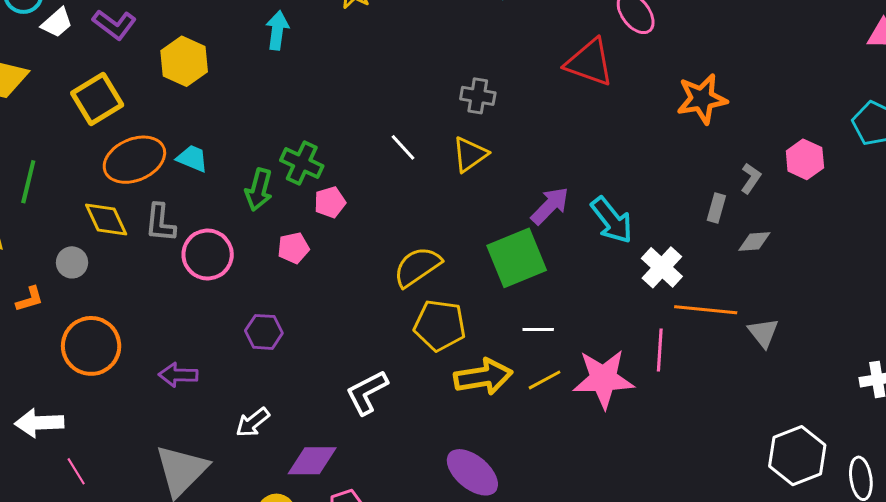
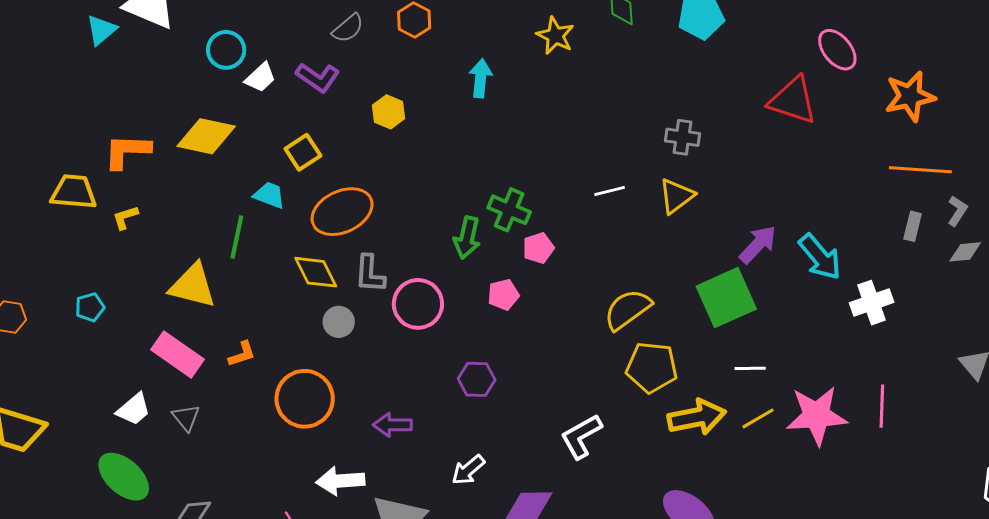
yellow hexagon: (184, 61) -> (389, 112), size x0.7
yellow square: (97, 99) -> (303, 152), size x0.7
orange star: (702, 99) -> (910, 96), moved
white line: (403, 147) -> (610, 191), turned -60
cyan trapezoid: (192, 158) -> (269, 195), moved
gray rectangle: (716, 208) -> (913, 226), moved
gray diamond: (754, 241) -> (965, 252), moved
gray circle: (72, 262) -> (339, 322), moved
white cross: (662, 267) -> (872, 303), turned 30
orange line: (706, 310) -> (920, 170), moved
pink line: (660, 350) -> (882, 406), moved
white arrow: (39, 423) -> (340, 481), moved

